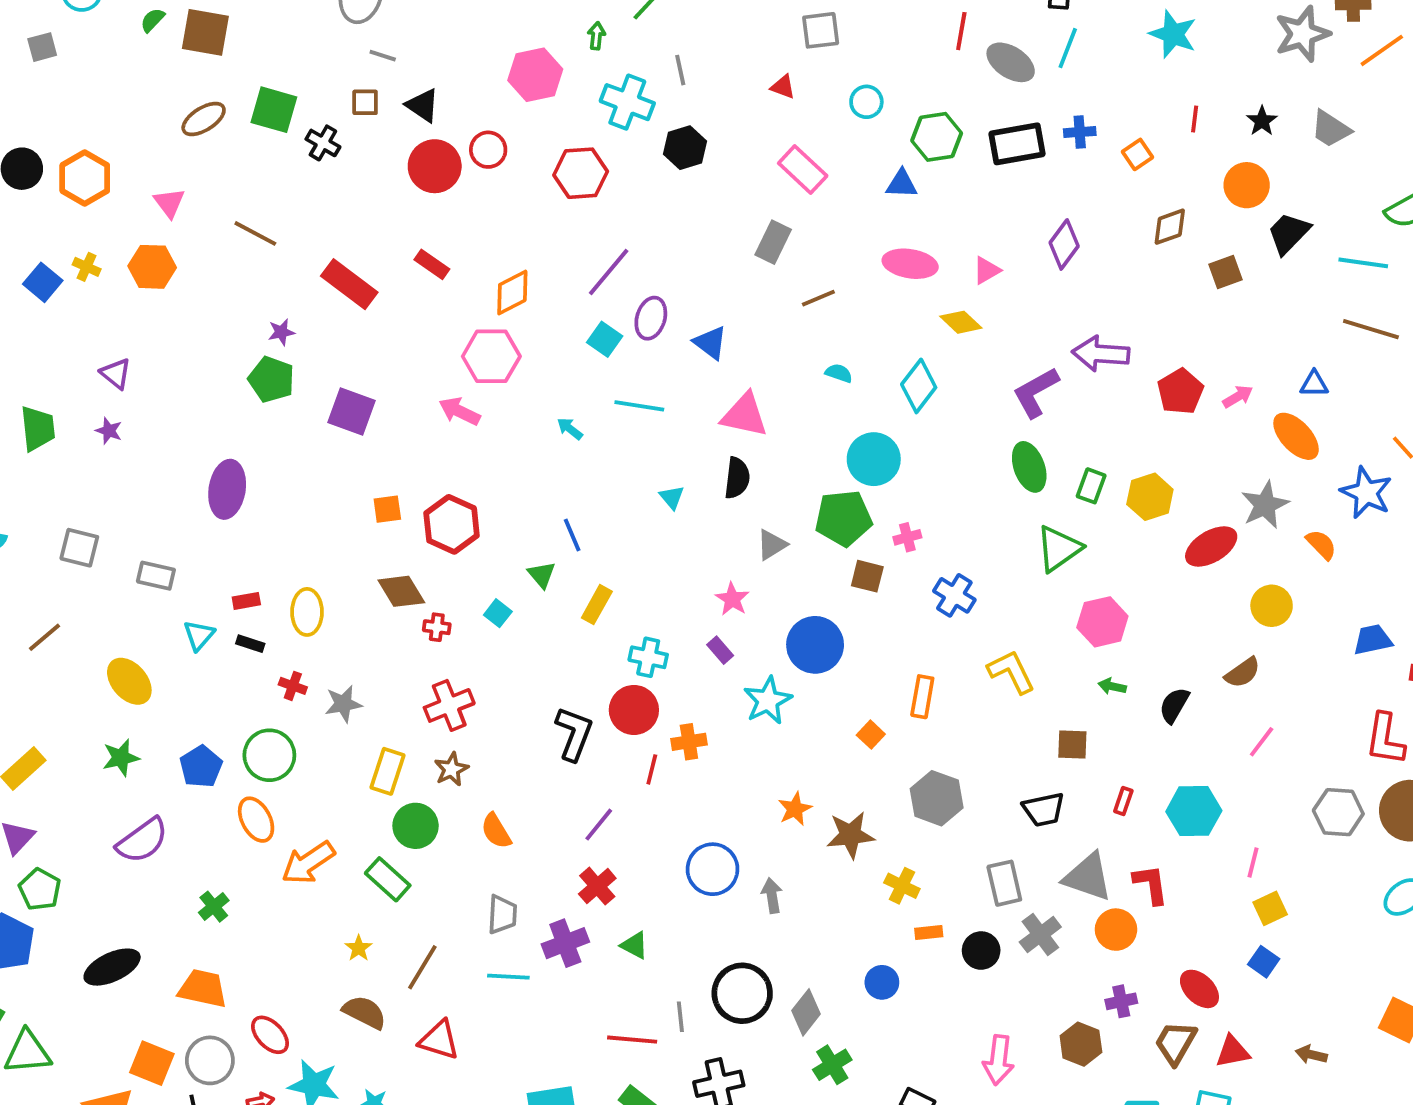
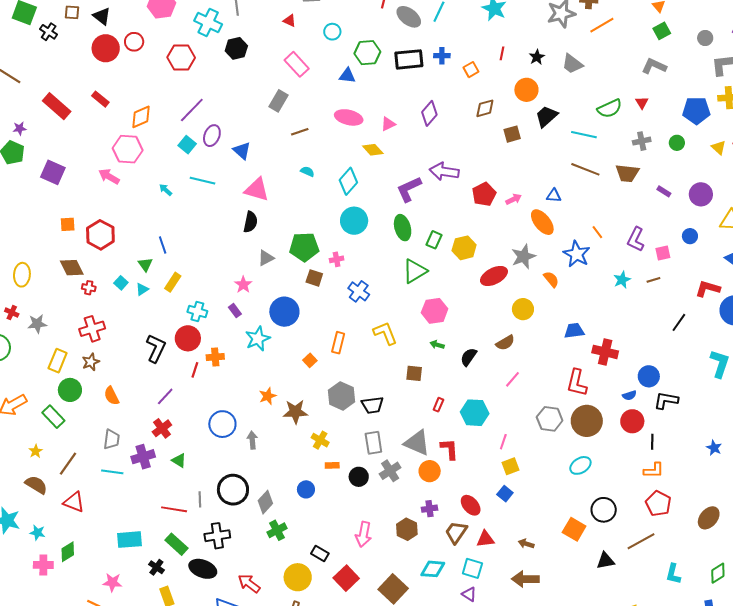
cyan circle: (874, 459) -> (354, 221), moved
cyan triangle: (672, 497) -> (142, 289), moved, turned 32
black trapezoid: (1044, 809) -> (372, 405), moved

